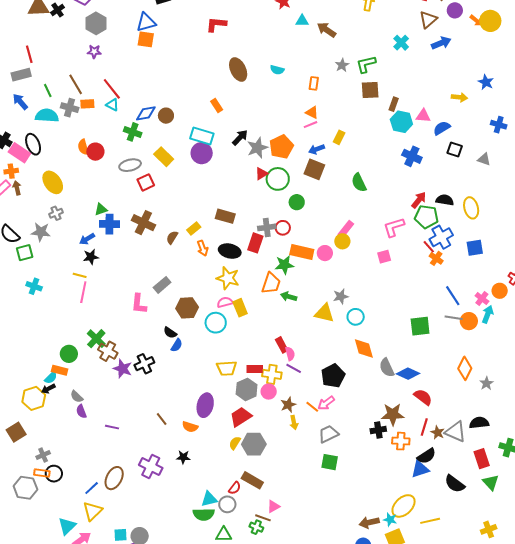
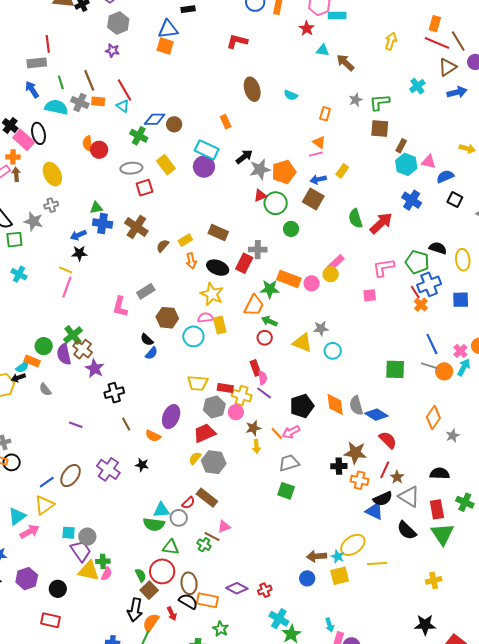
red arrow: (419, 200) -> (381, 223), moved, size x1.4
red circle: (283, 228) -> (265, 338), moved
orange diamond: (364, 348) -> (335, 404), moved
black cross: (144, 364) -> (114, 393), moved
purple semicircle: (81, 411) -> (64, 354), moved, size x1.5
gray triangle: (455, 432) -> (409, 496), moved
blue triangle: (420, 469) -> (374, 511), turned 36
green triangle: (491, 482) -> (442, 534), size x1.4

